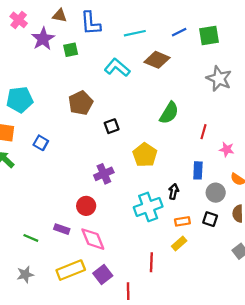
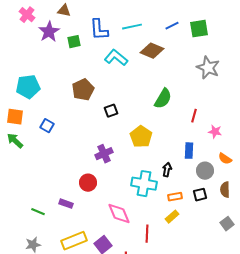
blue L-shape: (91, 23) -> (99, 30), moved
cyan cross: (148, 207) -> (144, 184), turned 30
black square: (210, 219) -> (200, 195), turned -32
pink diamond: (93, 239) -> (119, 214), moved

